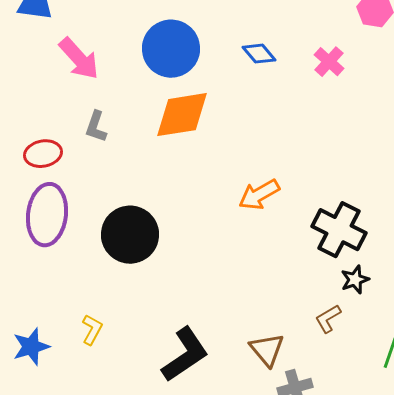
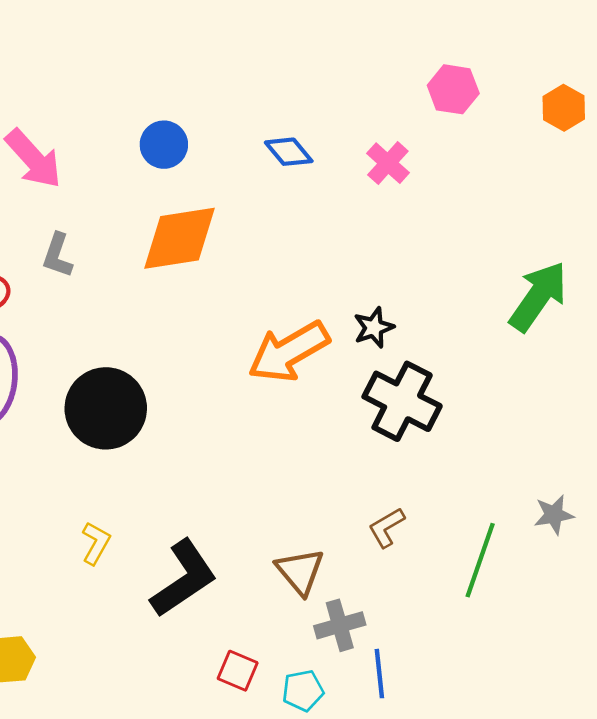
blue circle: (171, 49) -> (164, 145), size x0.6
orange arrow: (259, 195) -> (289, 352), size x1.4
black star: (355, 280) -> (374, 328), moved
yellow L-shape: (92, 330) -> (96, 543), moved

